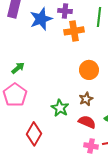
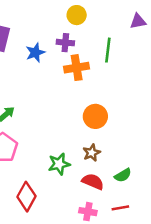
blue star: (41, 19) -> (35, 53), size x0.7
green star: (60, 108) -> (59, 164), turned 30
pink cross: (91, 146) -> (88, 212), moved

